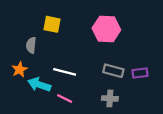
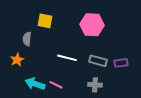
white line: (65, 72) -> (67, 58), moved
cyan arrow: (39, 85) -> (35, 84), moved

